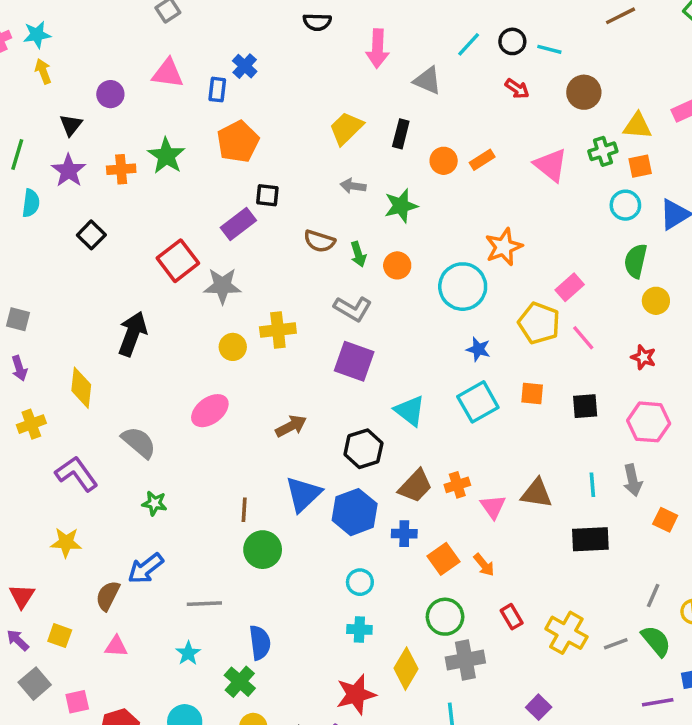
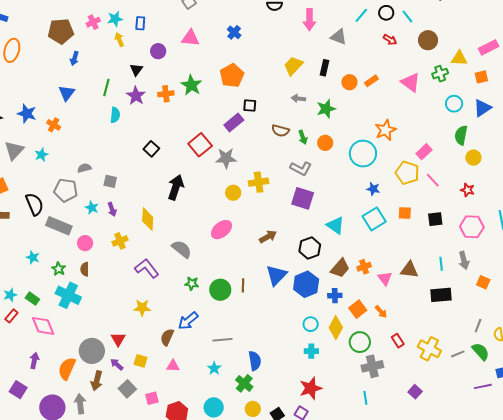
cyan line: (549, 49) -> (407, 16), turned 40
blue rectangle: (217, 90) -> (140, 23), moved
orange square: (640, 166) -> (481, 77), moved
black square: (91, 235) -> (151, 149), moved
green circle: (263, 550) -> (220, 290), moved
yellow diamond: (406, 669) -> (336, 328), moved

